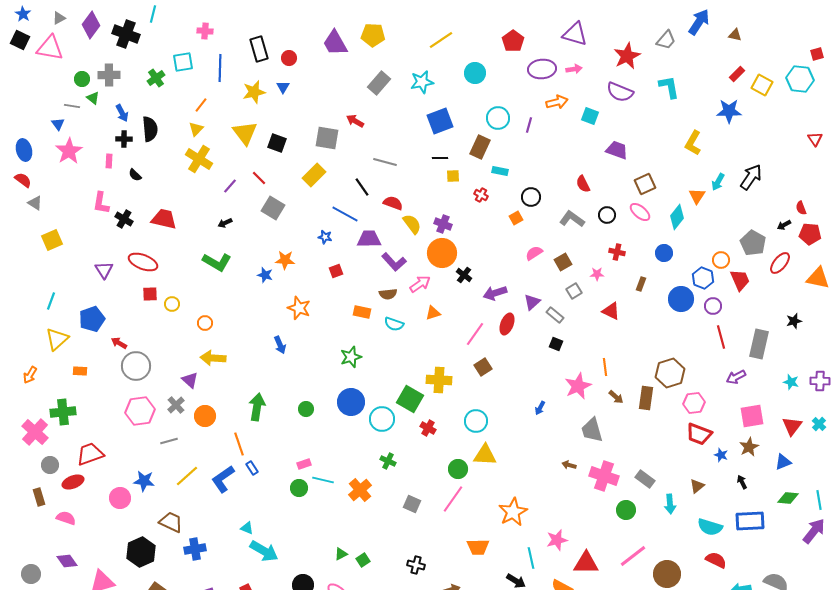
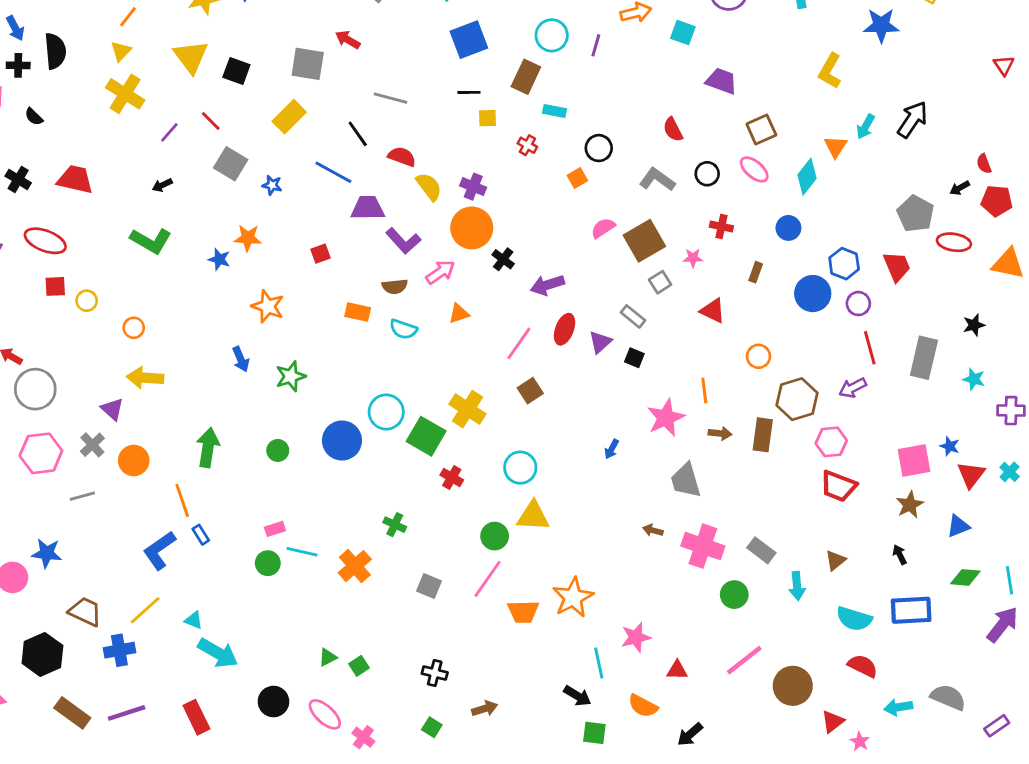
blue star: (325, 237) -> (272, 185), moved
orange circle: (721, 260) -> (759, 356), moved
brown square: (563, 262) -> (644, 241), size x1.6
red ellipse: (780, 263) -> (954, 242), turned 60
purple triangle: (532, 302) -> (600, 342), moved
green star: (351, 357) -> (291, 376), moved
purple arrow: (736, 377) -> (853, 388), moved
yellow cross: (439, 380) -> (467, 409), turned 30
cyan star: (791, 382) -> (974, 379), moved
brown arrow: (616, 397) -> (720, 433), turned -35
cyan circle: (382, 419) -> (386, 412), moved
blue star: (721, 455) -> (950, 446), moved
yellow line: (187, 476) -> (145, 610), moved
orange trapezoid: (478, 547) -> (523, 612), moved
red triangle: (586, 563) -> (677, 670), size x0.6

